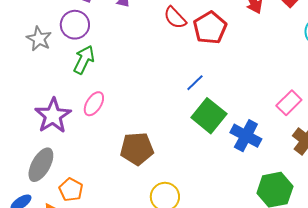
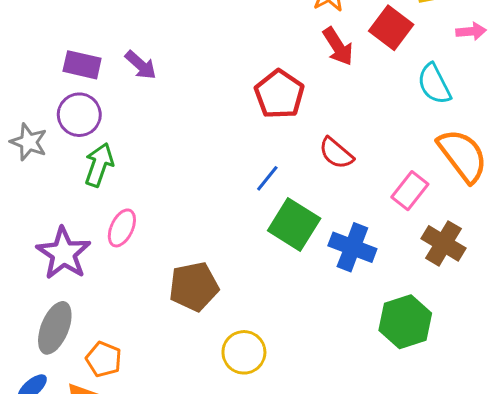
red semicircle: (175, 18) -> (336, 153), moved

